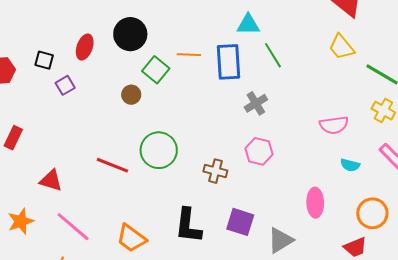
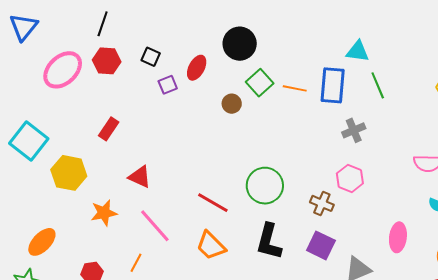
red ellipse: (85, 47) -> (197, 68), moved
orange line: (189, 55) -> (295, 88), moved
green circle: (159, 150) -> (265, 186), moved
red line: (112, 165) -> (213, 203), moved
brown cross: (215, 171) -> (322, 203), moved

